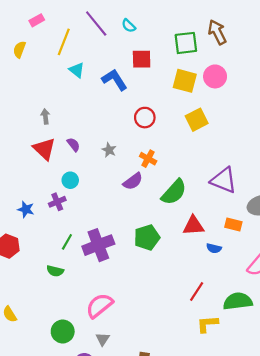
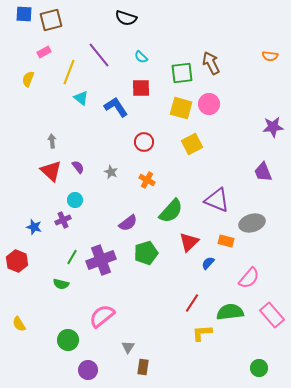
cyan semicircle: (129, 26) -> (141, 57), moved
purple semicircle: (133, 181) -> (128, 223), moved
red triangle: (193, 226) -> (189, 242), turned -40
blue semicircle: (214, 248) -> (208, 263), turned 120
gray triangle: (103, 339) -> (128, 347), moved

